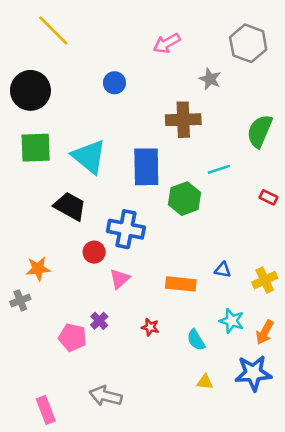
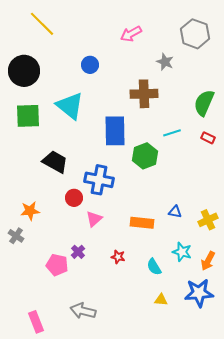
cyan triangle: (89, 157) -> (70, 106), moved
red rectangle: (269, 197) -> (208, 138), moved
gray cross: (20, 300) -> (16, 236), turned -35

